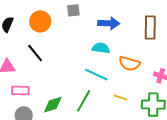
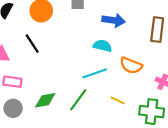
cyan line: (96, 75) -> (95, 73), turned -50

